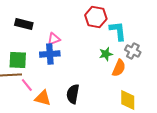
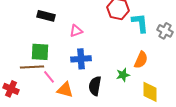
gray cross: (133, 51) -> (165, 31), moved
blue cross: (50, 54) -> (81, 59), moved
green star: (106, 54) -> (123, 75), moved

